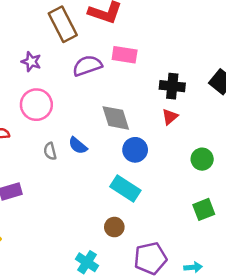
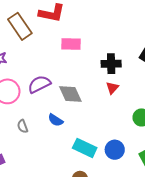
purple semicircle: (87, 66) -> (39, 84), moved
blue semicircle: (78, 146) -> (56, 120), moved
blue circle: (135, 150) -> (115, 150), moved

